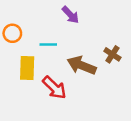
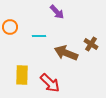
yellow rectangle: (27, 68) -> (22, 75), moved
red arrow: (54, 88) -> (50, 83), moved

